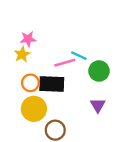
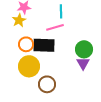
cyan line: (79, 56) -> (61, 11), moved, turned 64
green circle: (99, 71) -> (84, 49), moved

